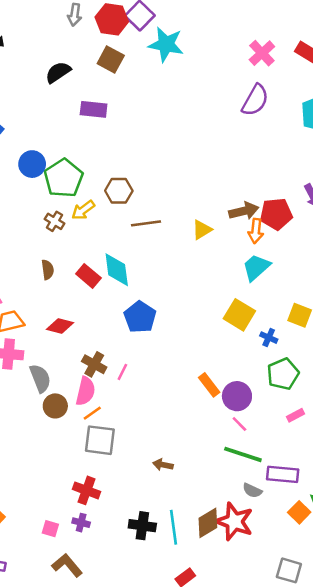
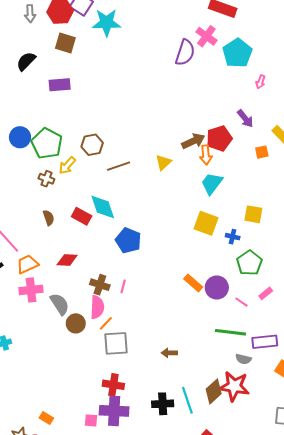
pink cross: (262, 53) -> (206, 36), moved
pink line: (239, 424) -> (241, 302), moved
purple cross: (81, 523) -> (114, 411), size x2.0

